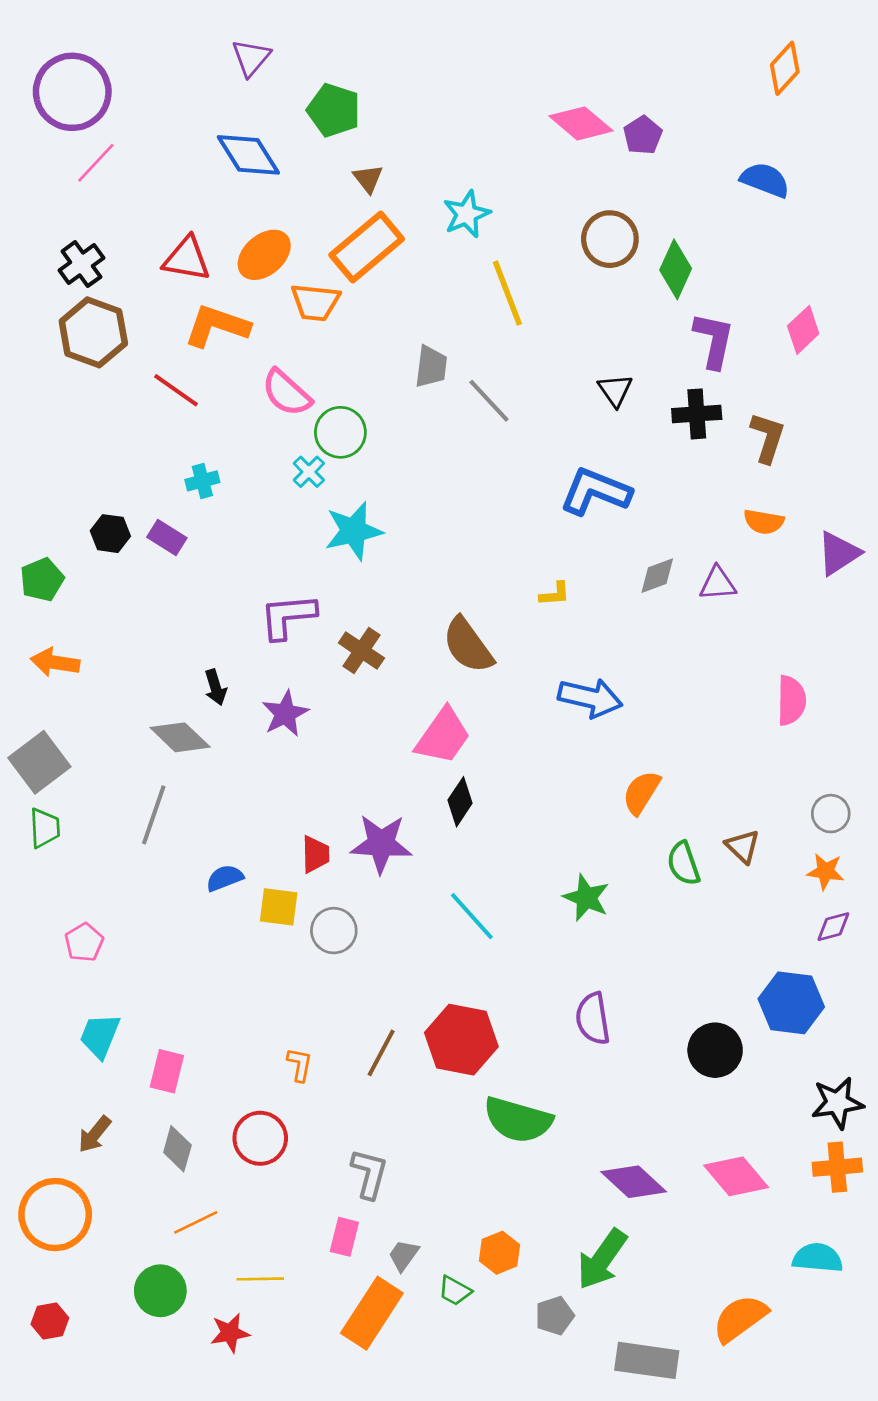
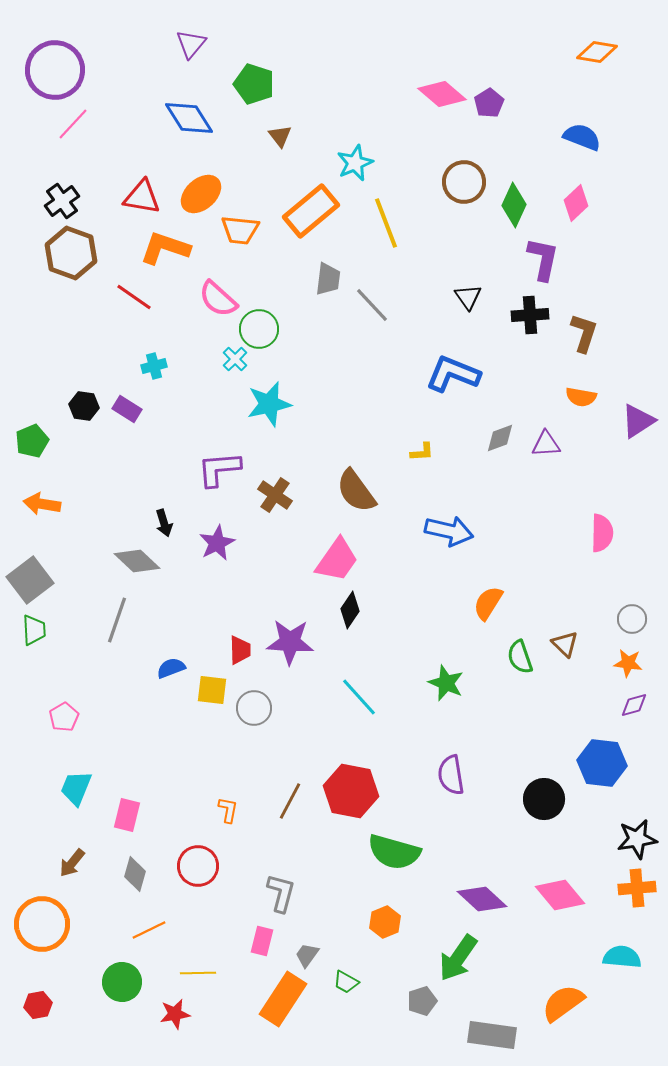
orange diamond: (785, 68) -> (597, 52), turned 57
orange rectangle: (367, 247) -> (311, 211), moved
pink diamond: (803, 330) -> (576, 203), moved
orange hexagon: (499, 1253) -> (385, 922), moved

